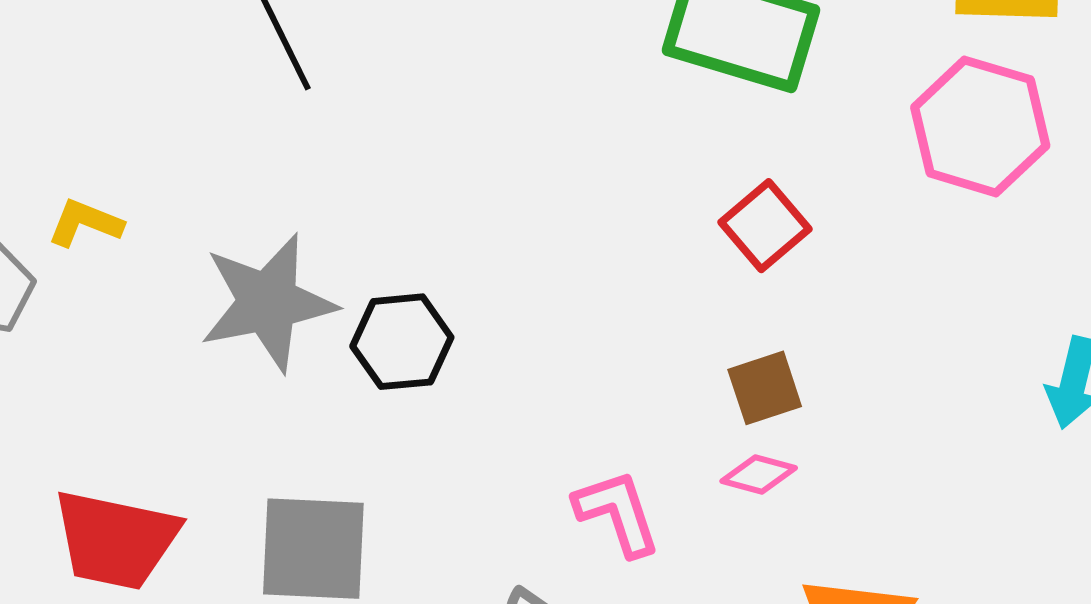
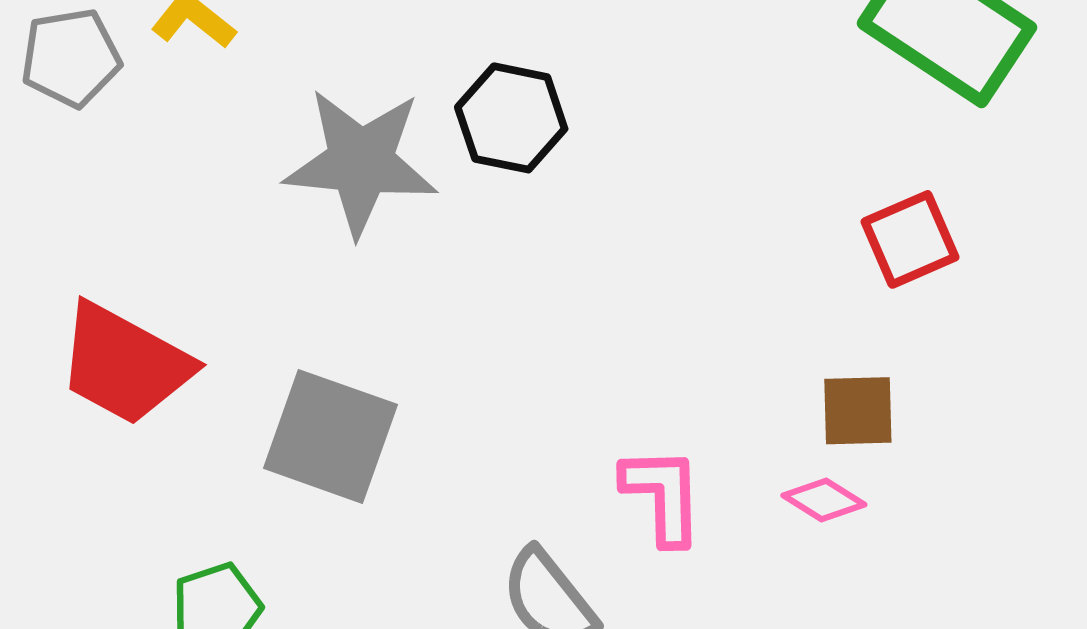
black hexagon: (402, 342) -> (511, 118), moved

